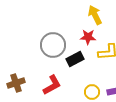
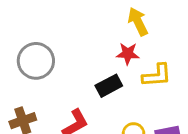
gray circle: (53, 45) -> (36, 61), moved

